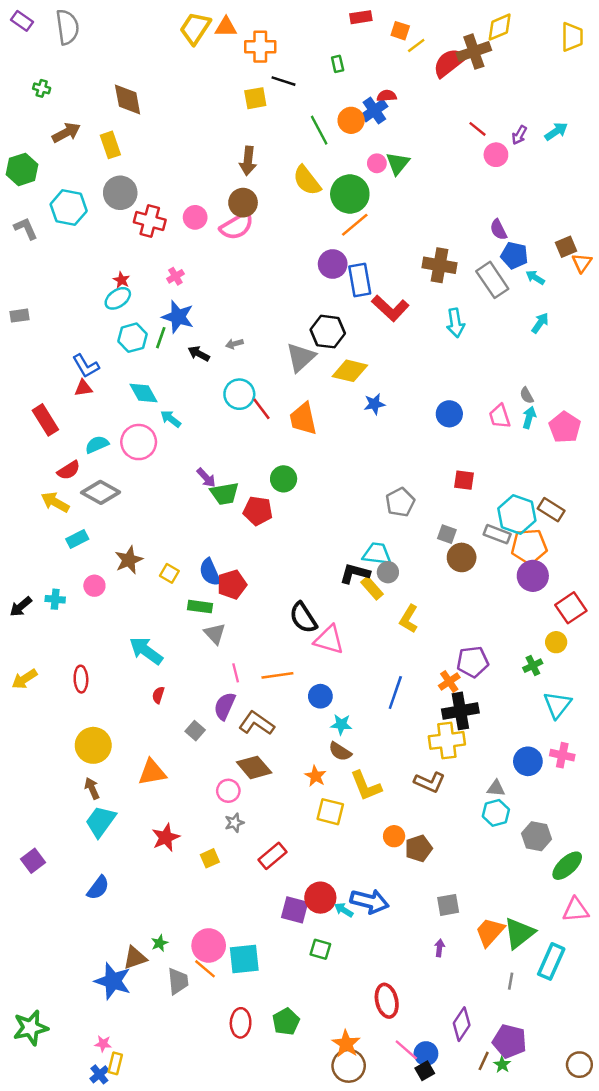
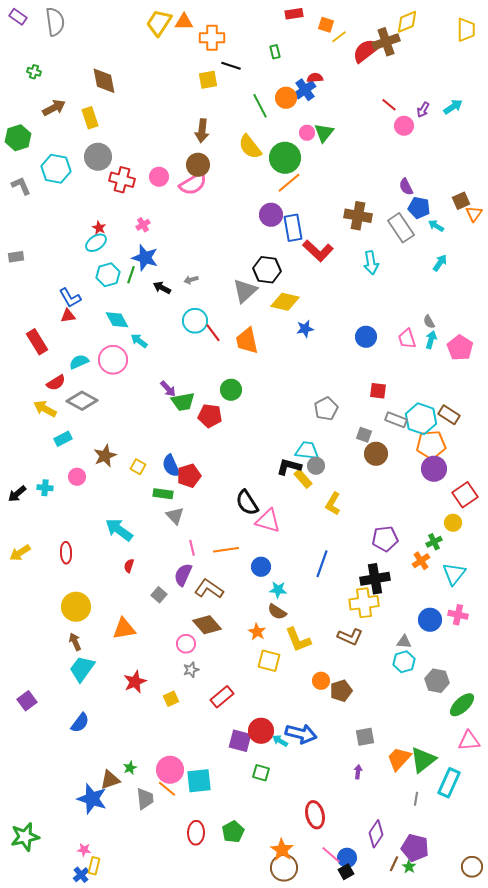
gray rectangle: (497, 534) -> (396, 420), moved
orange cross: (449, 681) -> (421, 561), moved

